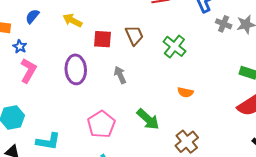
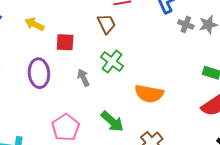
brown trapezoid: (134, 35) -> (107, 24), moved
green cross: (174, 46) -> (112, 62), moved
orange semicircle: (185, 92) -> (149, 94), size x1.8

